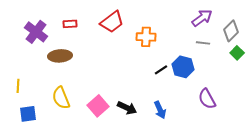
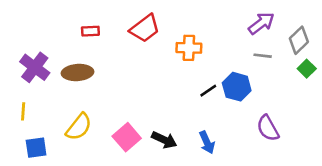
purple cross: (36, 32) -> (35, 67), moved
yellow semicircle: (61, 98) -> (79, 127), turned -120

